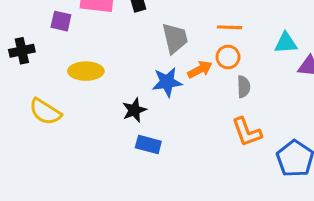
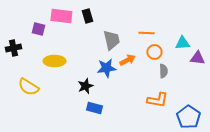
orange circle: (228, 57) -> (154, 52), moved
gray semicircle: (244, 87) -> (163, 71), moved
orange L-shape: (247, 132) -> (157, 100), turned -60

